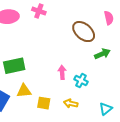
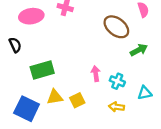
yellow square: (44, 103) -> (77, 100), moved, turned -32
yellow arrow: (71, 103) -> (117, 107), moved
cyan triangle: (106, 109) -> (145, 93), moved, turned 32

